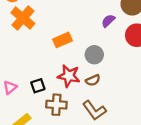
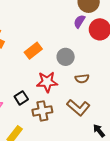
purple semicircle: (108, 21) -> (79, 21), moved
brown semicircle: (93, 80) -> (82, 79), moved, turned 32

